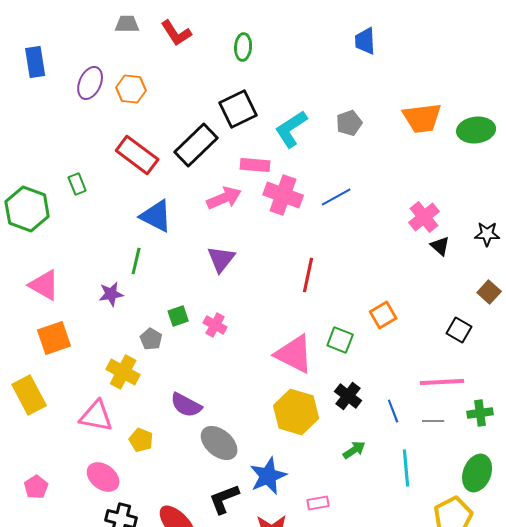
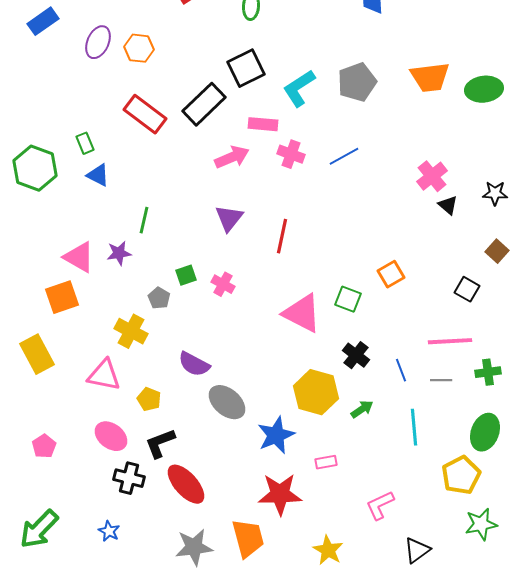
blue rectangle: (35, 62) -> (43, 21), turned 64
gray pentagon: (349, 123) -> (357, 82), size x1.5
pink cross: (283, 195) -> (291, 154), size x0.7
blue triangle: (156, 216) -> (98, 175), moved, size x0.7
red line: (308, 275) -> (282, 236), moved
pink triangle: (44, 285) -> (79, 257), moved
yellow hexagon: (296, 412) -> (316, 392), moved
black L-shape: (224, 499) -> (160, 443), moved

